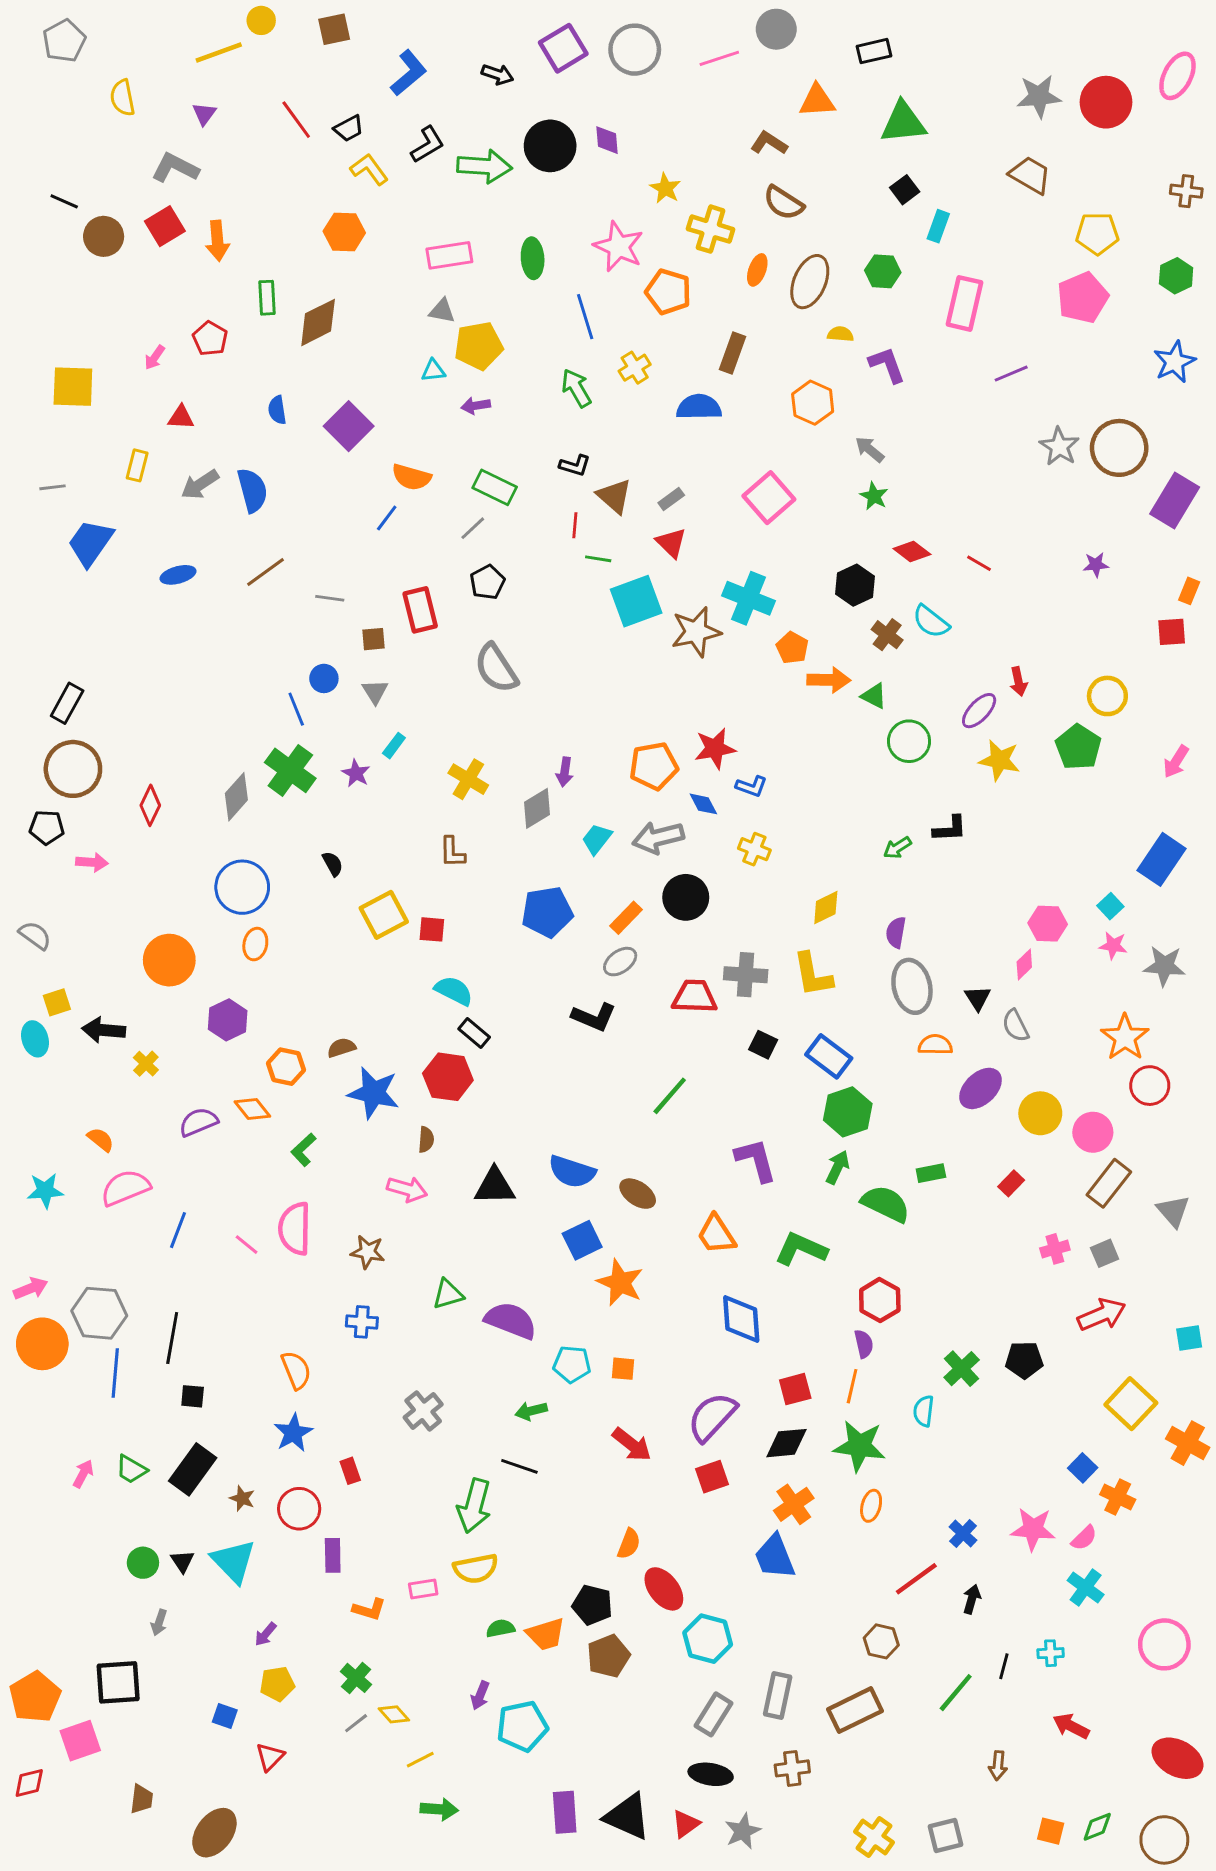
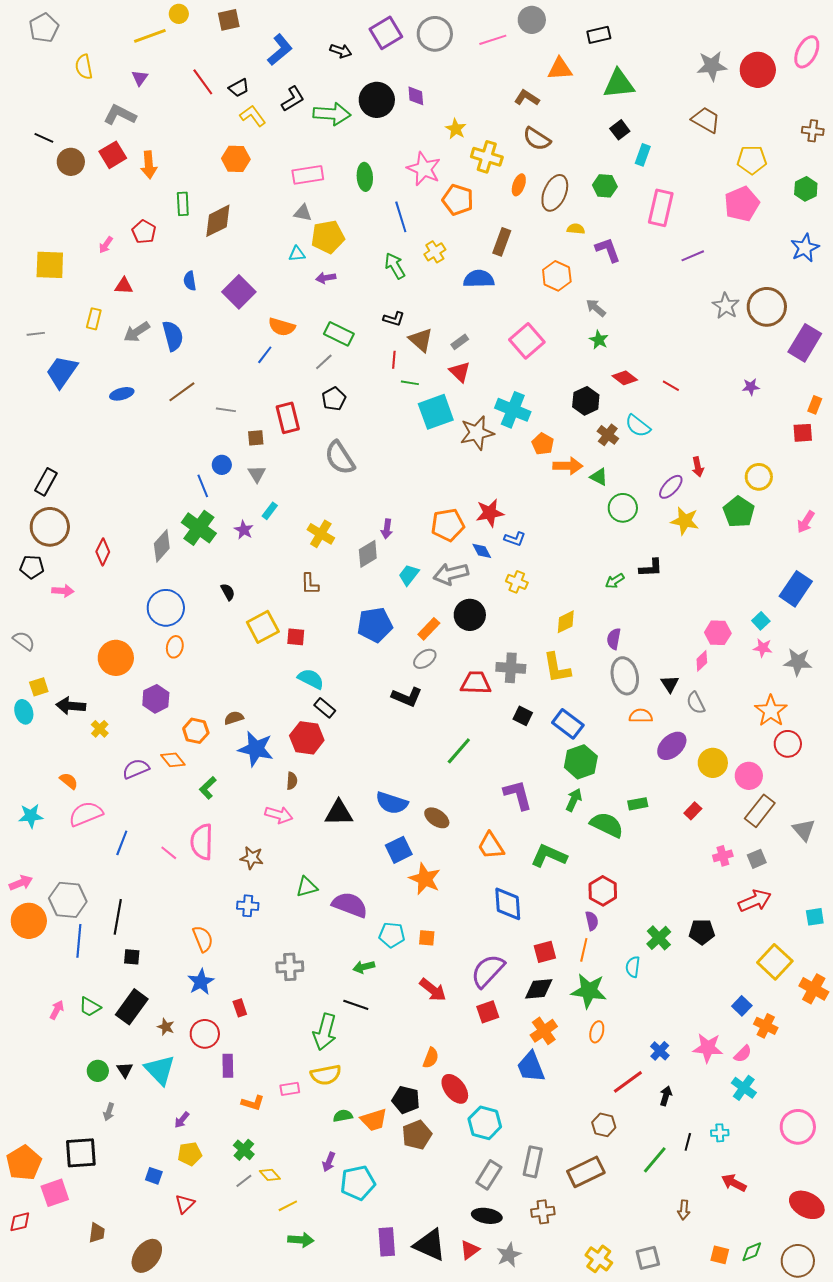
gray cross: (423, 1411) -> (290, 967), turned 36

